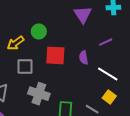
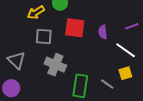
purple line: (106, 42) -> (132, 26), moved
yellow square: (109, 97) -> (125, 73), turned 32

